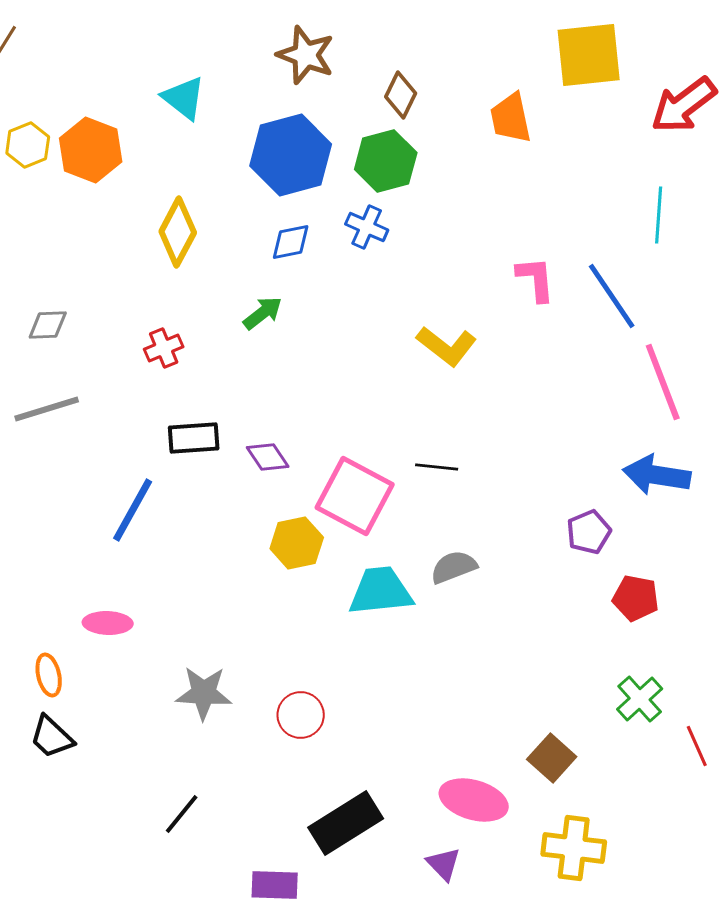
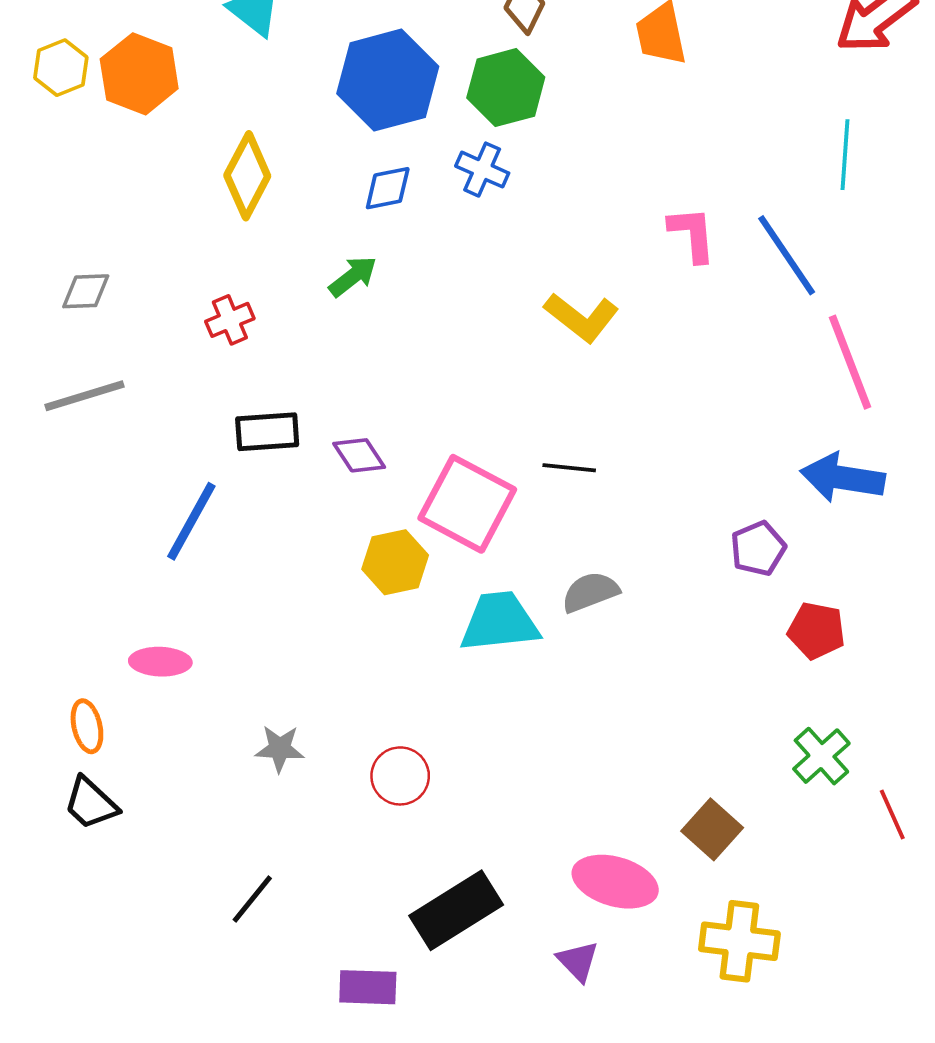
gray star: (204, 693) -> (280, 749), size x0.7

